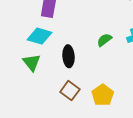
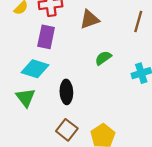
green semicircle: (104, 40) -> (103, 58), moved

